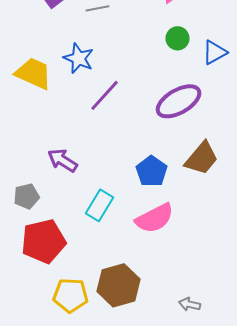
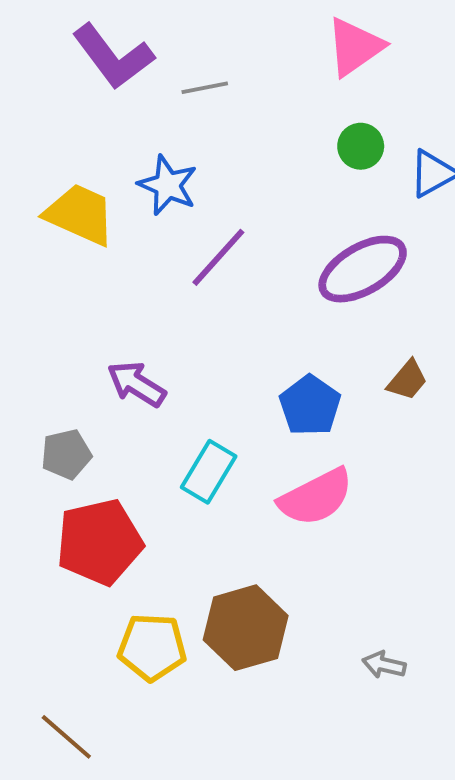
brown trapezoid: (202, 158) -> (407, 380), size x0.6

